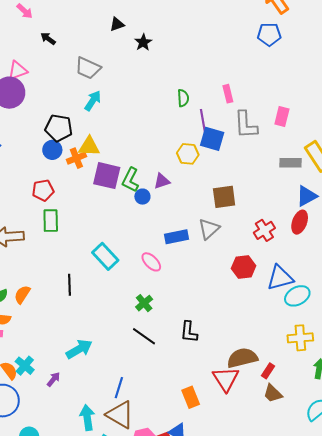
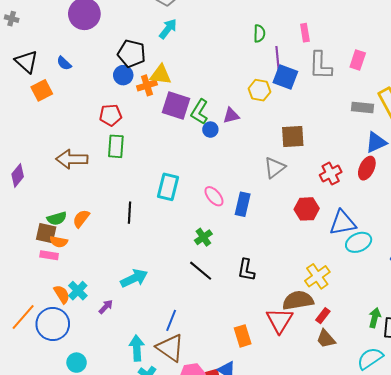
blue rectangle: (176, 237) -> (243, 204), moved, turned -70
cyan rectangle: (105, 256) -> (168, 187), turned 52
yellow cross: (300, 338) -> (317, 276), moved, turned -35

